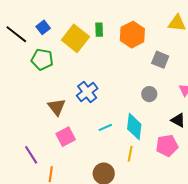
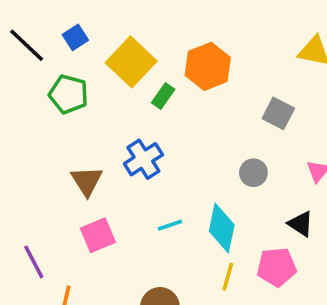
green rectangle: (99, 30) -> (163, 96), moved, turned 32
orange hexagon: (132, 35) -> (208, 66), moved
yellow line: (130, 154) -> (228, 277), moved

